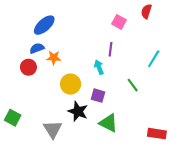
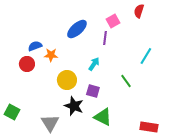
pink square: (119, 22) -> (113, 21), turned 32
blue ellipse: (44, 25) -> (77, 29), moved
purple line: (111, 49) -> (105, 38), moved
cyan arrow: (99, 67) -> (94, 64), turned 56

